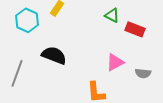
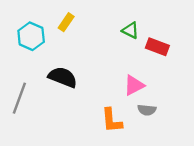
gray semicircle: (143, 73) -> (147, 110), moved

